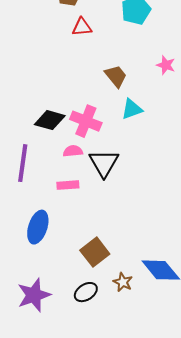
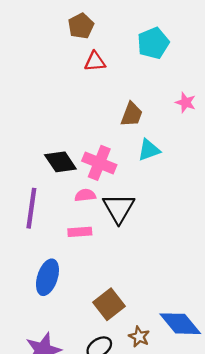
brown trapezoid: (116, 76) -> (132, 114), turned 60
black diamond: (50, 120) -> (60, 162), turned 40

